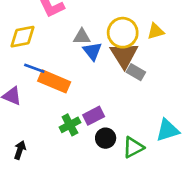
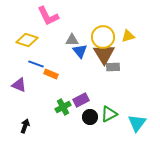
yellow diamond: (22, 37) -> (27, 40), turned 30
gray rectangle: (136, 72) -> (113, 67), turned -32
orange rectangle: (54, 81) -> (51, 74), size x0.6
cyan triangle: (168, 130) -> (137, 123), moved, turned -36
green triangle: (133, 147) -> (109, 114), moved

